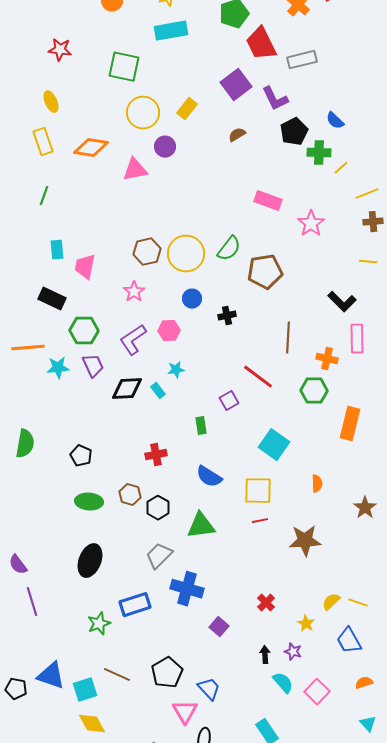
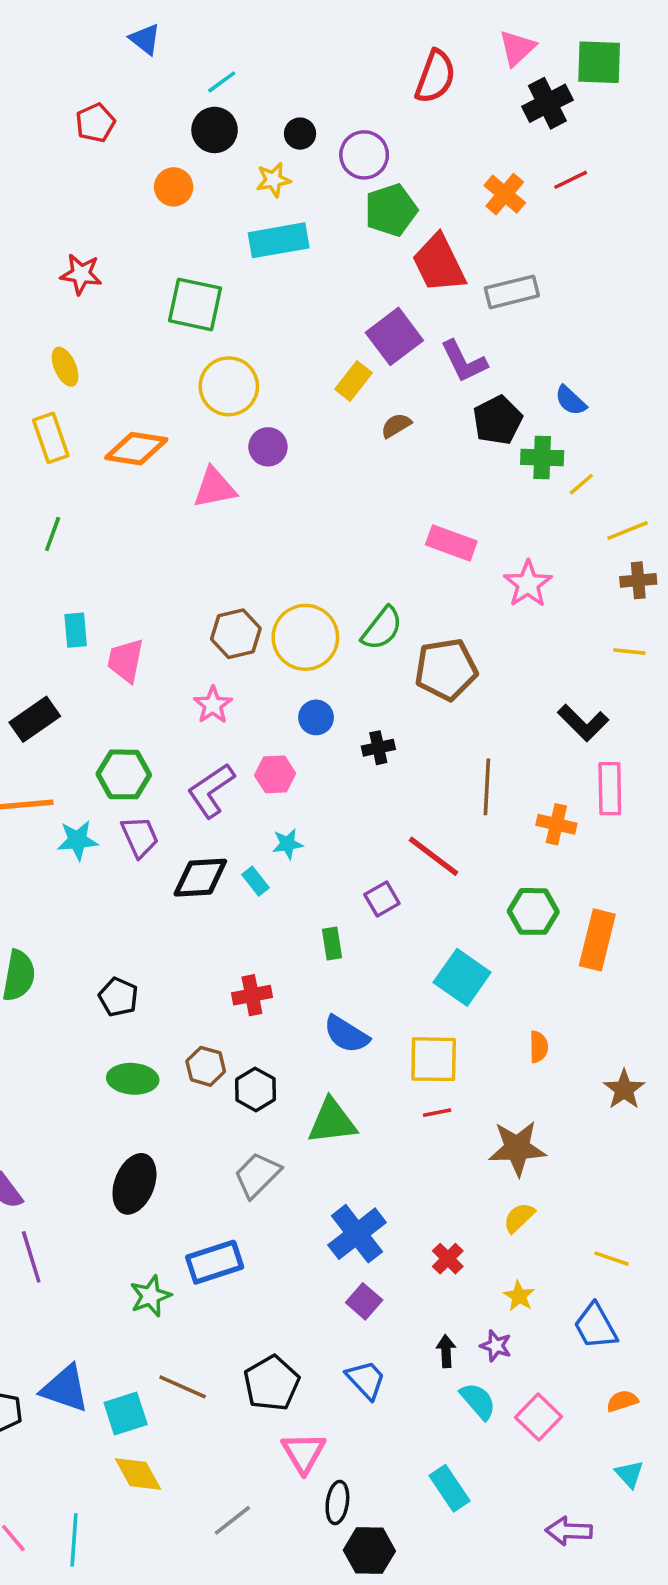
yellow rectangle: (187, 109) -> (353, 381), moved
black rectangle: (52, 299) -> (35, 719), moved, turned -60
green hexagon: (314, 391) -> (533, 911), moved
blue cross: (187, 589) -> (357, 1234), moved, turned 36
yellow semicircle: (331, 602) -> (519, 1218), moved
blue trapezoid: (209, 689) -> (366, 1380), moved

